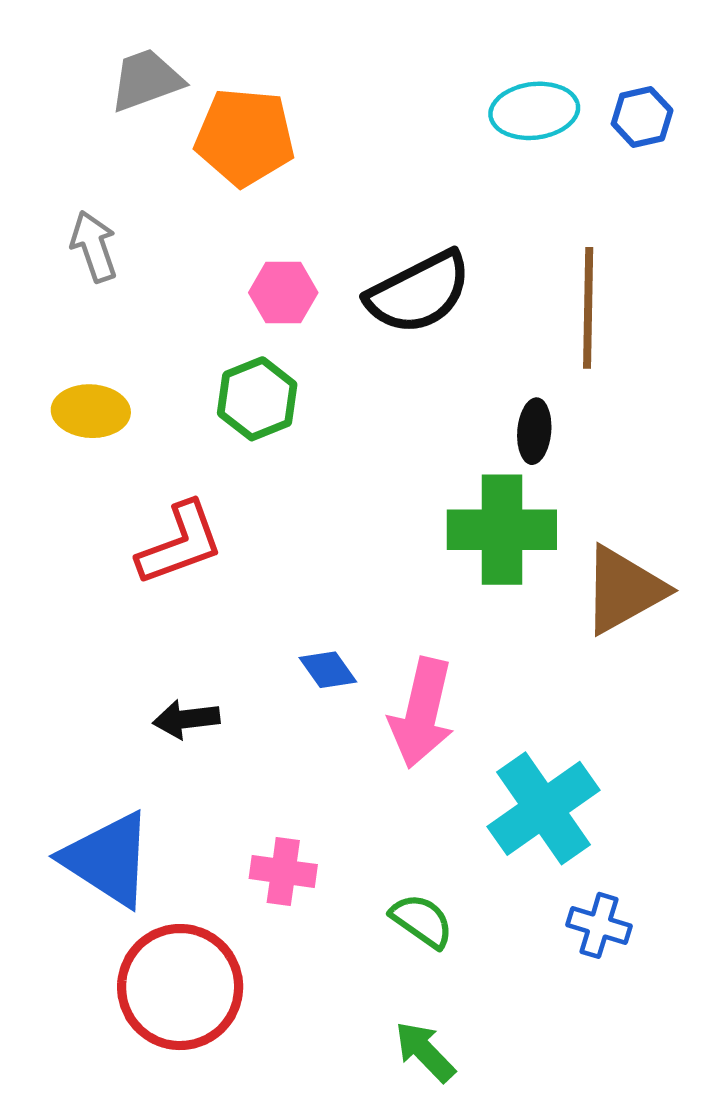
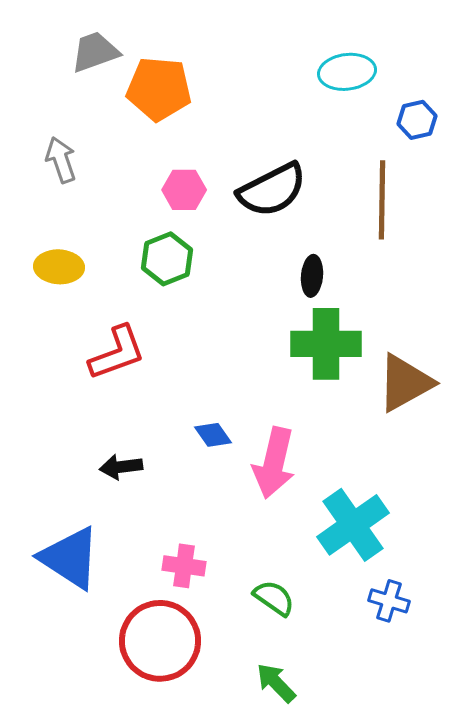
blue hexagon: (642, 117) -> (417, 120), moved
black ellipse: (534, 431) -> (312, 276), moved
red circle: (180, 987) -> (160, 641), moved

